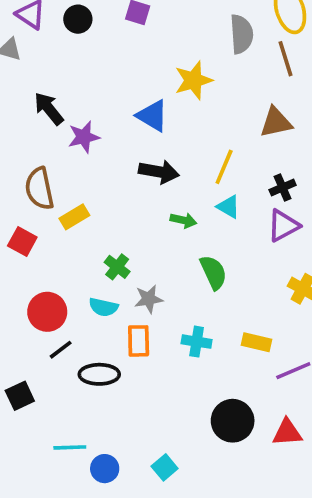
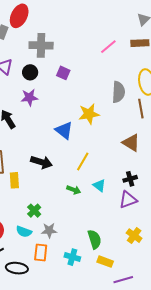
brown triangle: (276, 122) -> (131, 143), turned 36
purple star: (84, 137) -> (29, 97), moved
yellow line: (224, 167) -> (83, 162), moved
black arrow: (159, 172) -> (41, 162), moved
yellow rectangle: (74, 217) -> (14, 180), turned -70
green semicircle: (213, 272) -> (94, 239), moved

